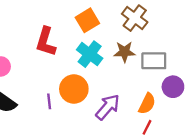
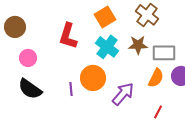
orange semicircle: (147, 104) -> (156, 78), moved

